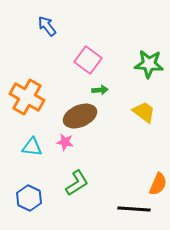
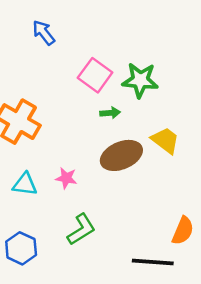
green star: (149, 64) -> (140, 80), moved
brown ellipse: (80, 116) -> (121, 155), moved

